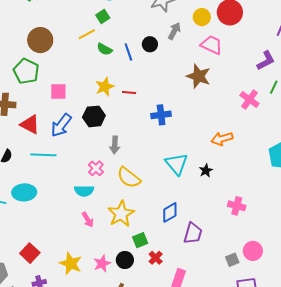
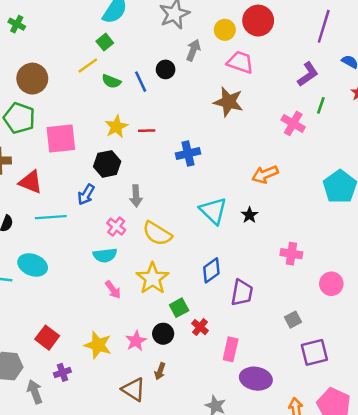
pink square: (58, 92) -> (61, 138), size x1.5
blue arrow: (61, 125) -> (86, 195), moved, size x0.7
cyan ellipse: (24, 192) -> (33, 265), turned 30
pink circle: (253, 251) -> (331, 284), moved

